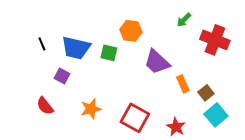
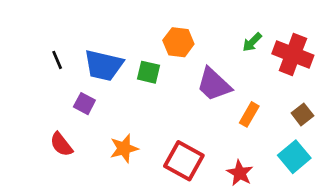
green arrow: (184, 20) -> (252, 42), moved
orange rectangle: (183, 84) -> (249, 114), turned 54
brown square: (206, 93) -> (302, 114), moved

